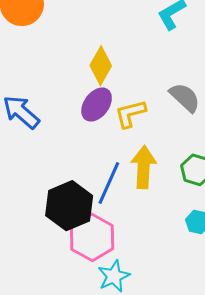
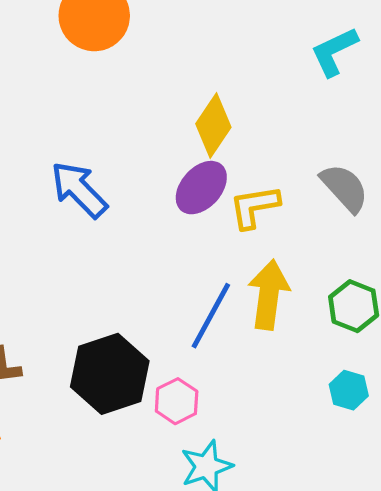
black hexagon: (69, 206) -> (110, 374), moved
pink hexagon: (92, 237) -> (177, 401), size x0.6

